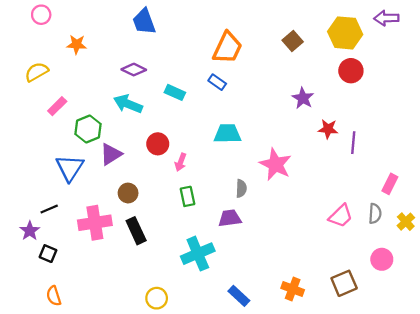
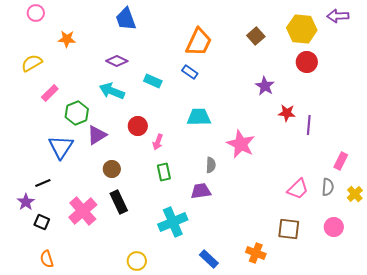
pink cross: (95, 223) -> (83, 211), moved, turned -32
brown square: (344, 283) -> (289, 229), moved, turned 30

